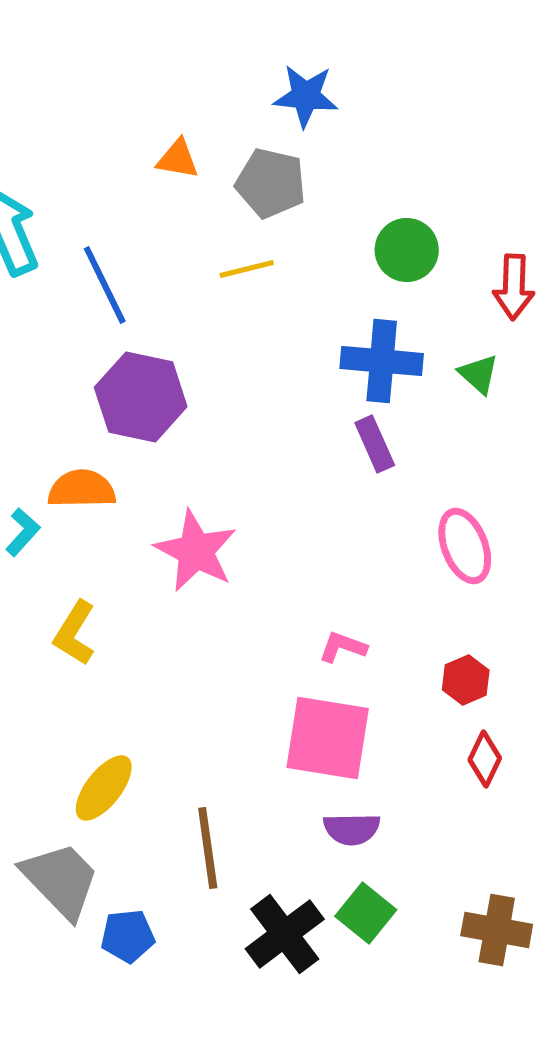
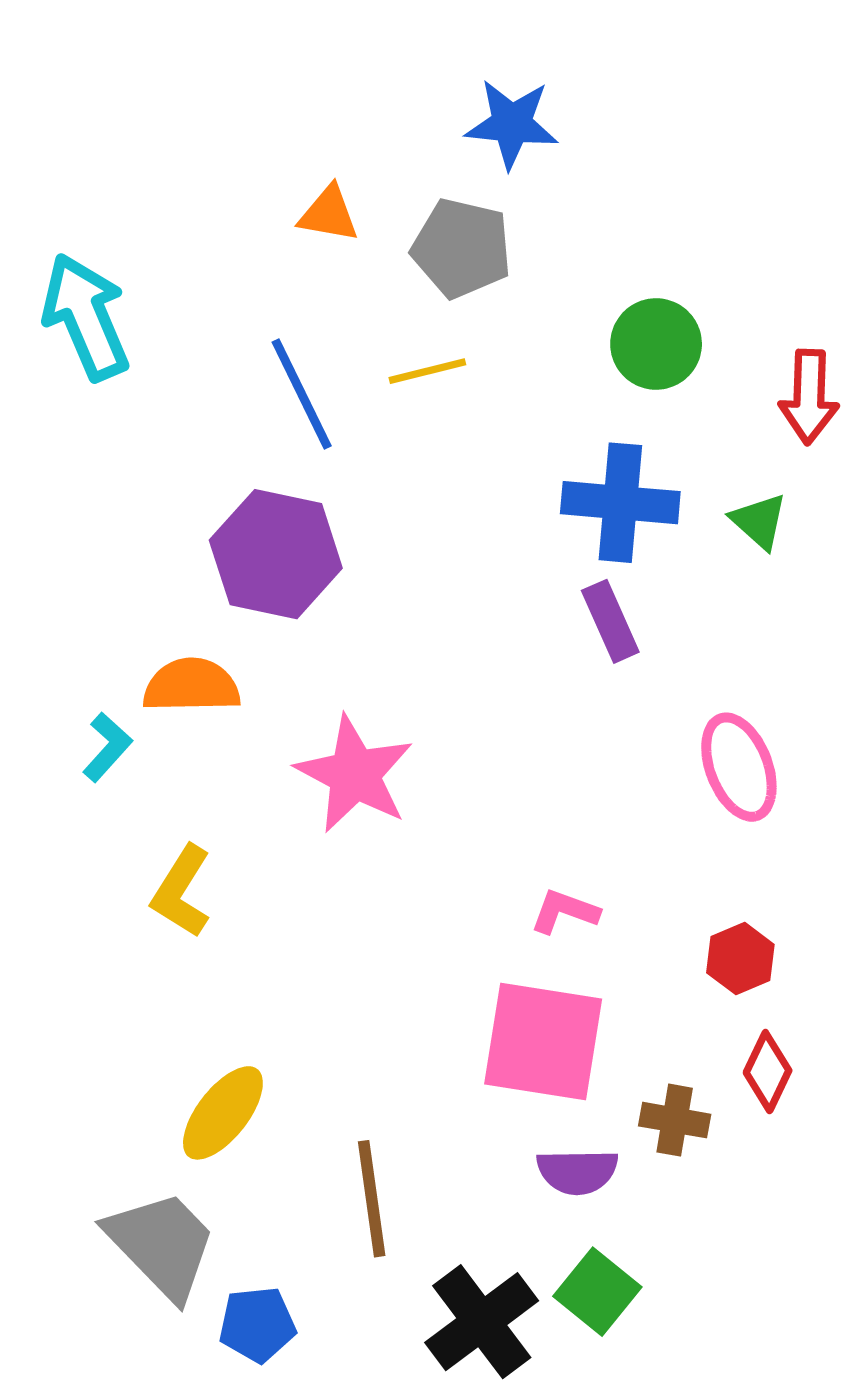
blue line: (105, 285) -> (302, 394), moved
brown cross: (497, 930) -> (675, 1120), moved, size x0.7

